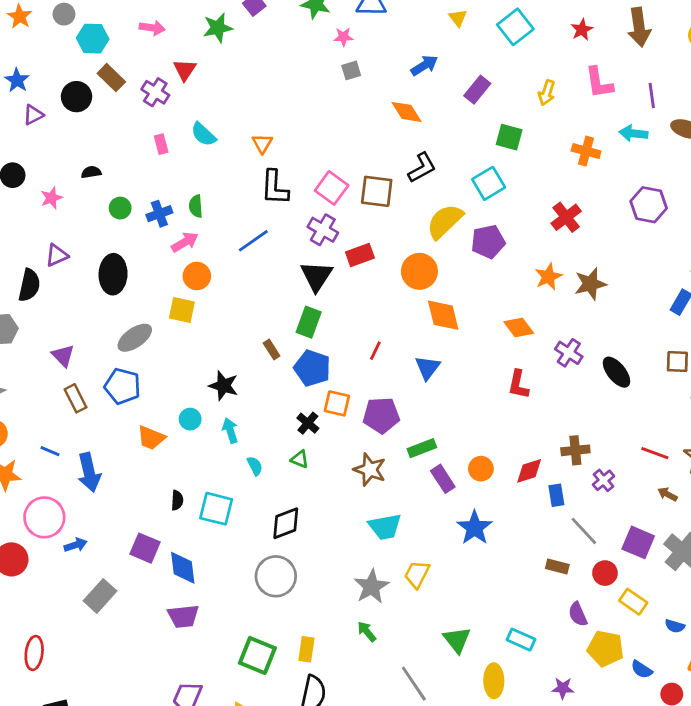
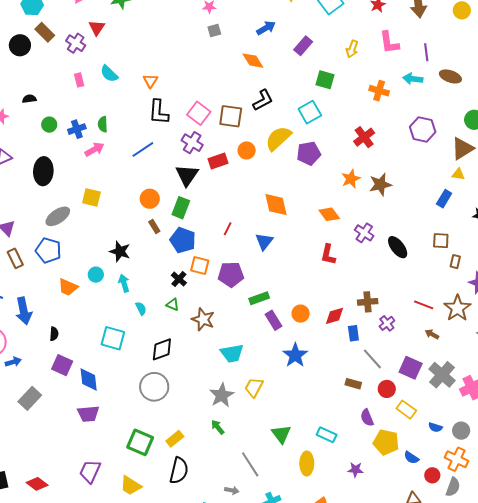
orange circle: (419, 271) -> (247, 150), moved, size x0.7
orange circle: (197, 276) -> (150, 199), moved
brown star: (370, 470) -> (203, 319), moved
black semicircle: (177, 500) -> (54, 334), moved
yellow rectangle: (306, 649) -> (175, 439), turned 42

